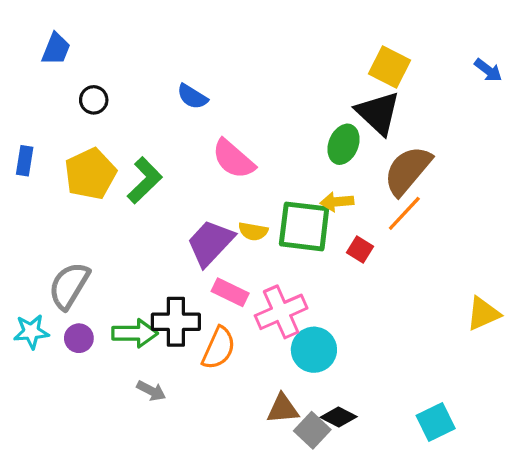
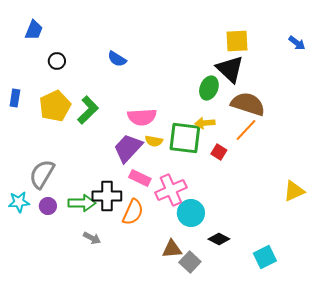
yellow square: (390, 67) -> (237, 41), turned -30
pink semicircle: (233, 159) -> (142, 117), moved, turned -44
brown semicircle: (408, 171) -> (248, 104), turned 68
black diamond: (339, 417) -> (219, 239), moved

